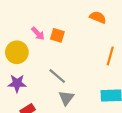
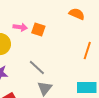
pink arrow: (38, 34) -> (20, 27), turned -40

